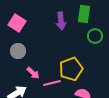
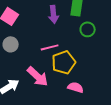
pink arrow: (33, 73) -> (38, 76), moved, size x1.6
pink line: (52, 83) -> (50, 47), moved

